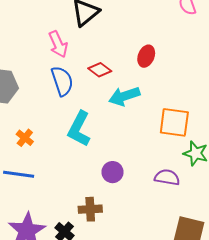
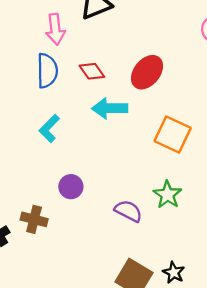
red ellipse: (146, 56) -> (147, 72), size x1.4
orange square: (174, 122) -> (173, 134), moved
cyan L-shape: (79, 129) -> (49, 128), size x0.7

